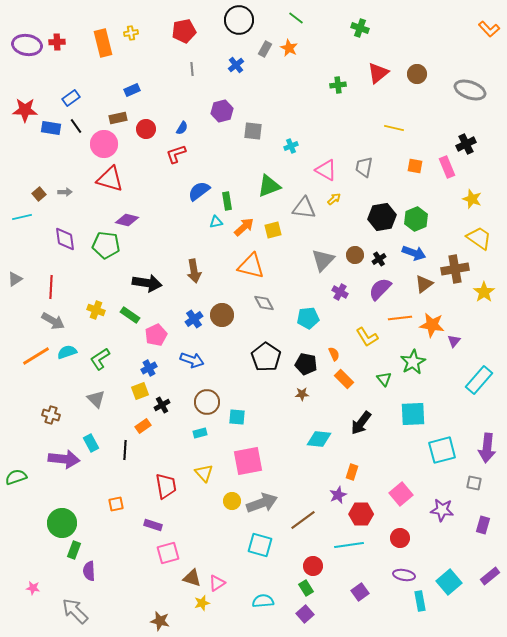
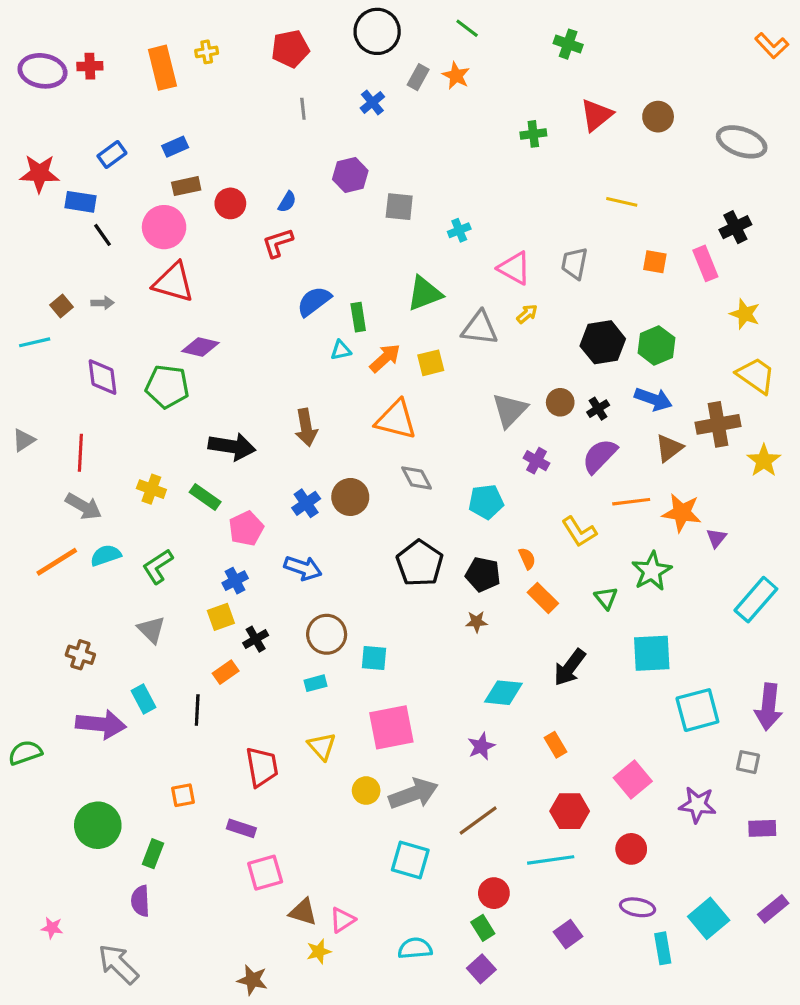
blue rectangle: (132, 90) -> (175, 147), moved
black line: (76, 126) -> (103, 235), moved
orange rectangle: (352, 472) -> (555, 745), turned -49
purple star: (338, 495) -> (481, 746), moved
purple rectangle: (483, 525) -> (762, 828), turned 72
green rectangle: (74, 550) -> (153, 854), moved

